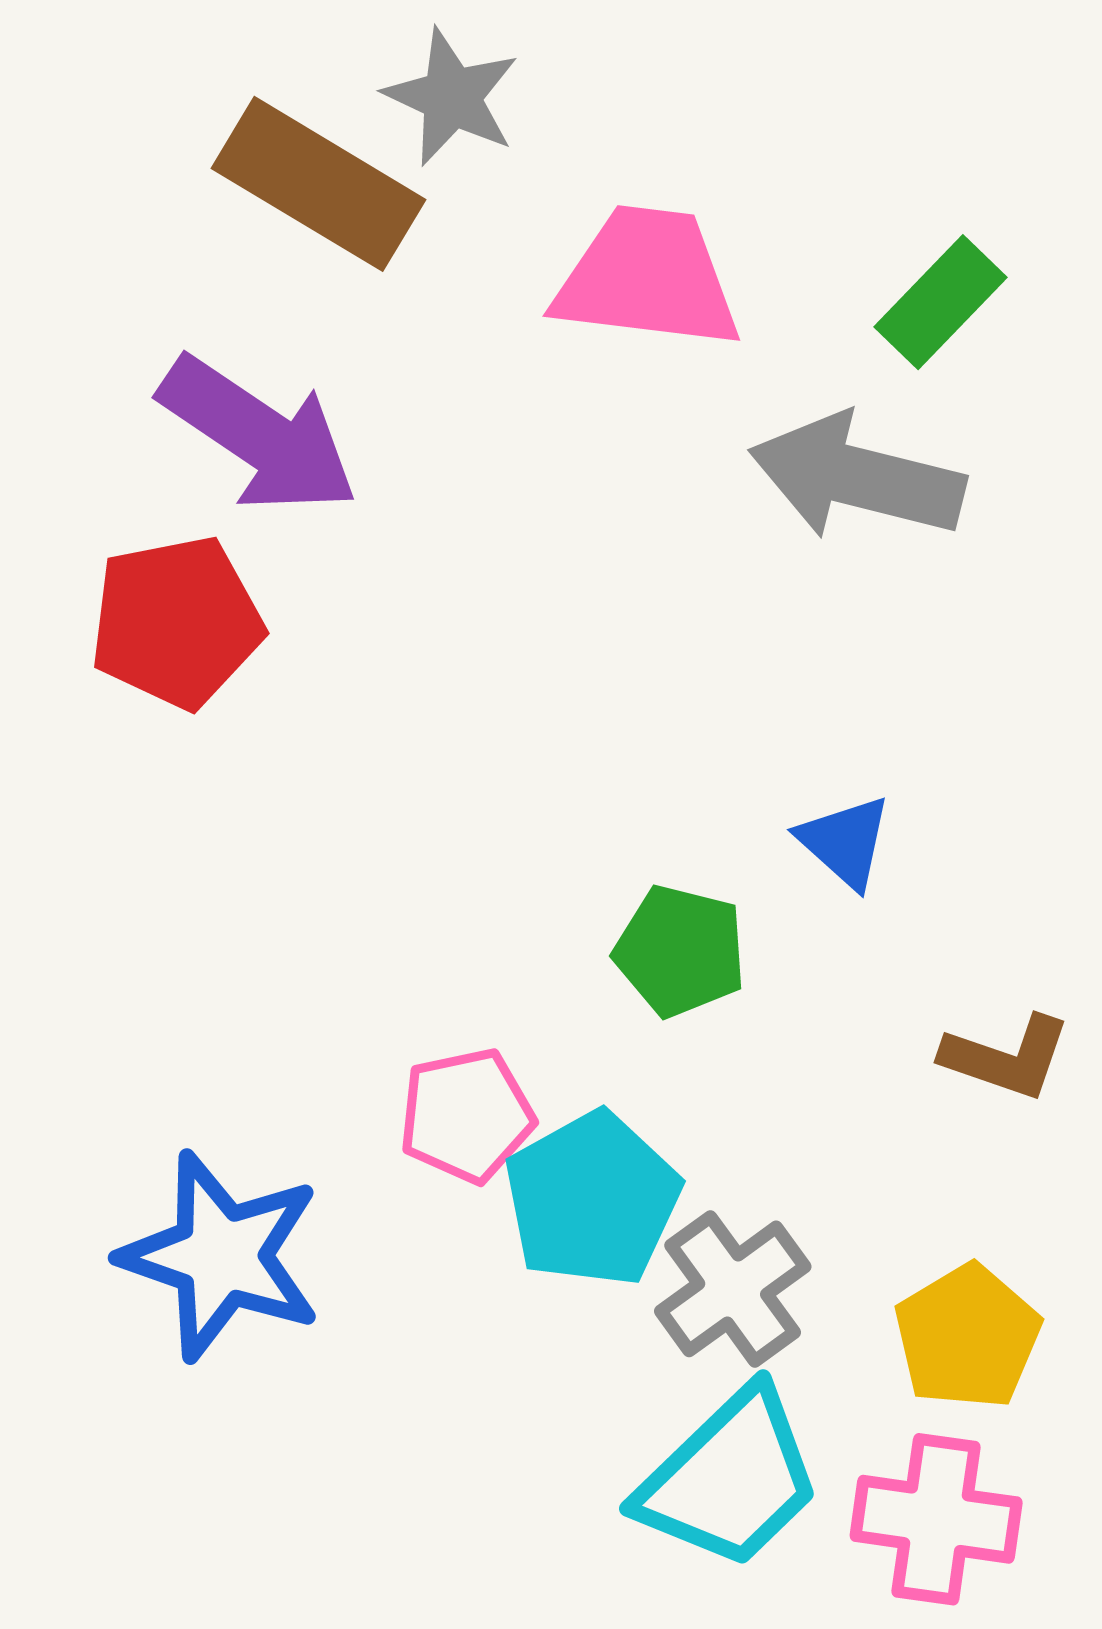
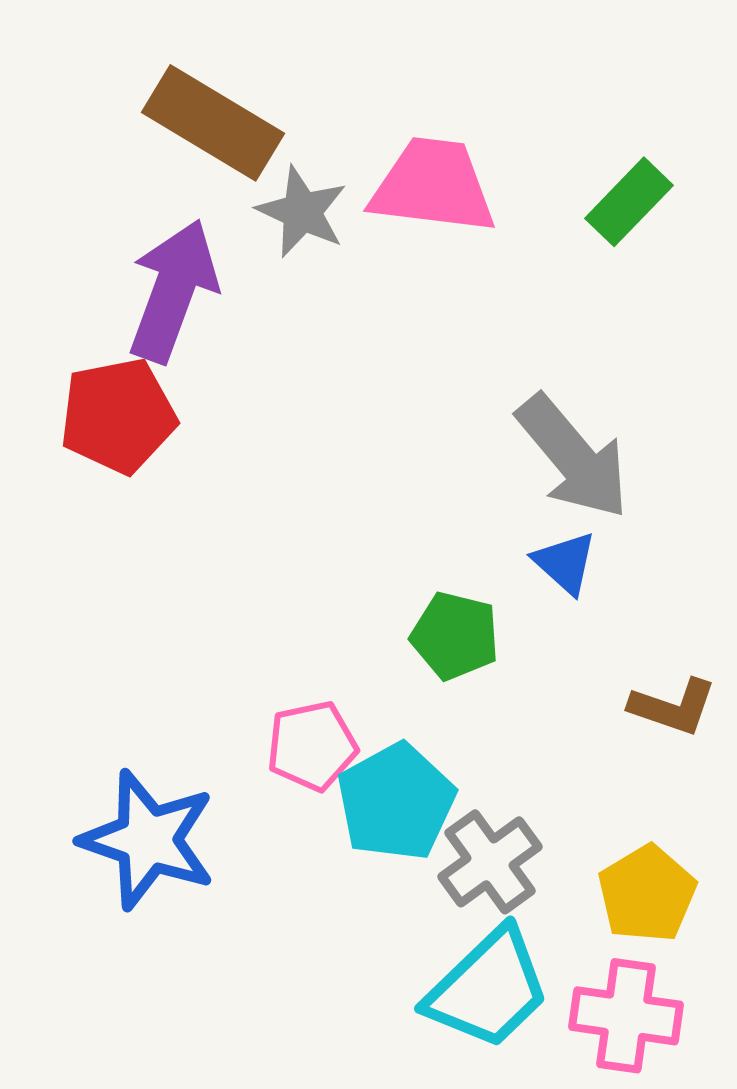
gray star: (452, 97) -> (302, 212), moved
purple arrow: (259, 435) -> (173, 291), turned -104
gray arrow: (857, 477) -> (573, 457), moved, turned -144

